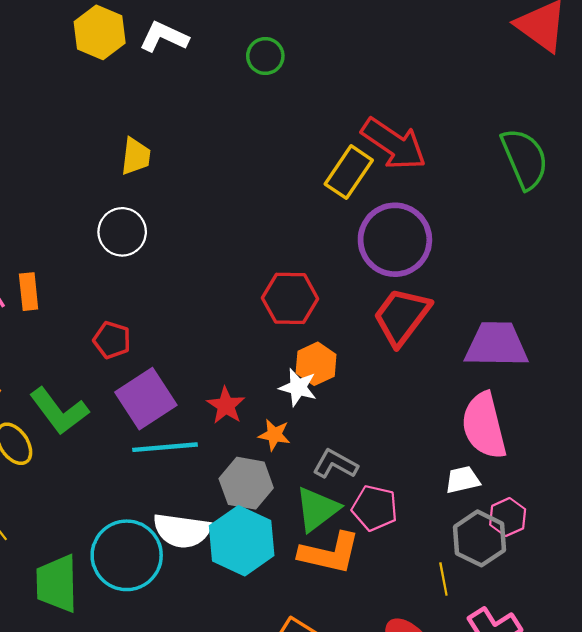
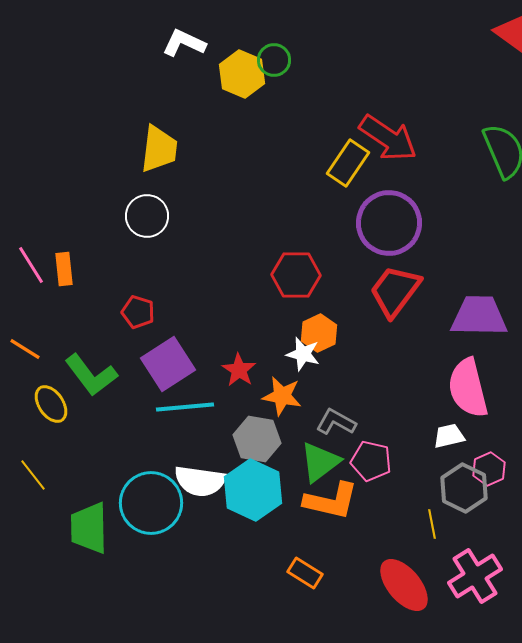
yellow hexagon: (100, 32) -> (242, 74), moved
yellow trapezoid: (136, 156) -> (159, 149), size x1.4
orange star: (274, 435) -> (282, 396), size x1.4

